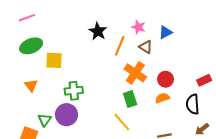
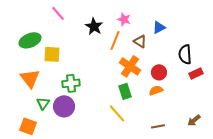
pink line: (27, 18) -> (58, 13), moved, turned 70
pink star: (138, 27) -> (124, 19), moved
orange triangle: (31, 85) -> (30, 78), size x1.5
black semicircle: (193, 104) -> (185, 54), moved
green triangle: (45, 120) -> (43, 103), moved

